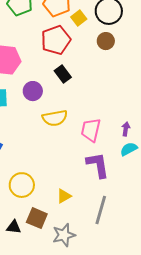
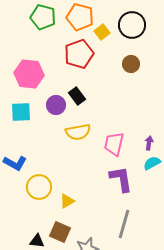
brown circle: (106, 41) -> (131, 64), moved
black rectangle: (63, 74) -> (77, 96), moved
yellow circle: (22, 185) -> (39, 187), moved
yellow triangle: (64, 196) -> (67, 201), moved

